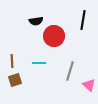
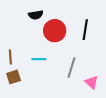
black line: (83, 20) -> (85, 30), moved

